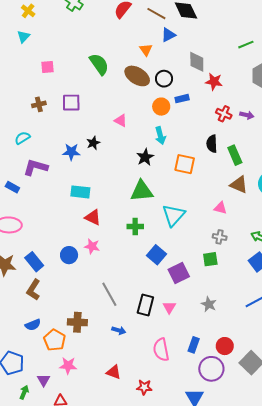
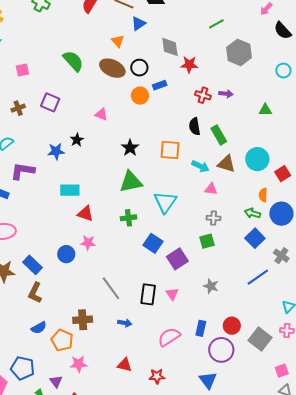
purple square: (71, 103) -> (50, 102), turned 30
cyan arrow: (160, 136) -> (200, 166), moved, turned -42
pink semicircle: (161, 350) -> (169, 337), turned 75

